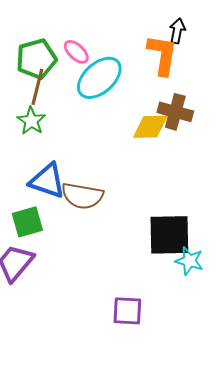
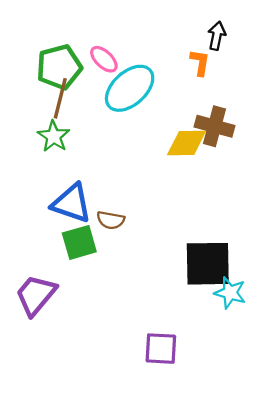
orange L-shape: (162, 55) -> (200, 63), size x0.6
brown semicircle: (82, 196) -> (111, 220), size x0.6
green square: (27, 222) -> (79, 242), moved

